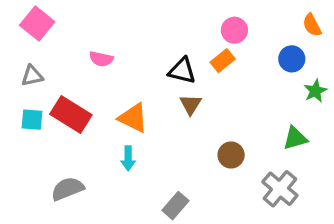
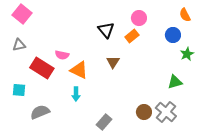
pink semicircle: (101, 59) -> (62, 55), moved
black triangle: (182, 71) -> (106, 30), moved, turned 36
cyan square: (32, 120) -> (19, 90), moved
brown circle: (231, 155) -> (144, 112), moved

